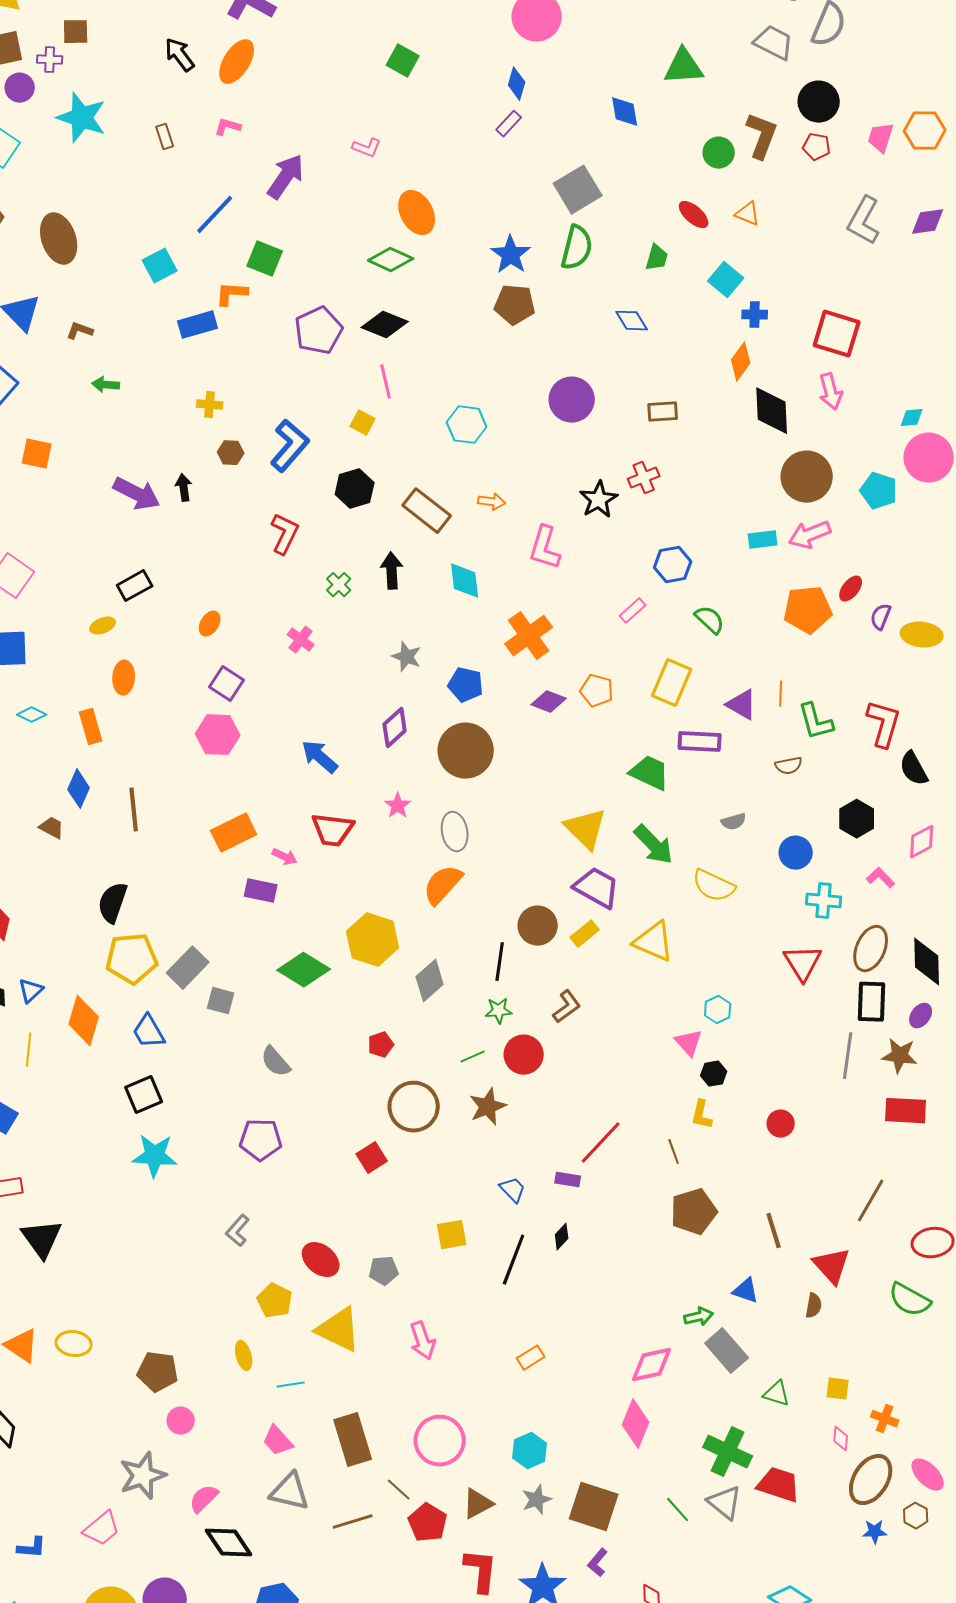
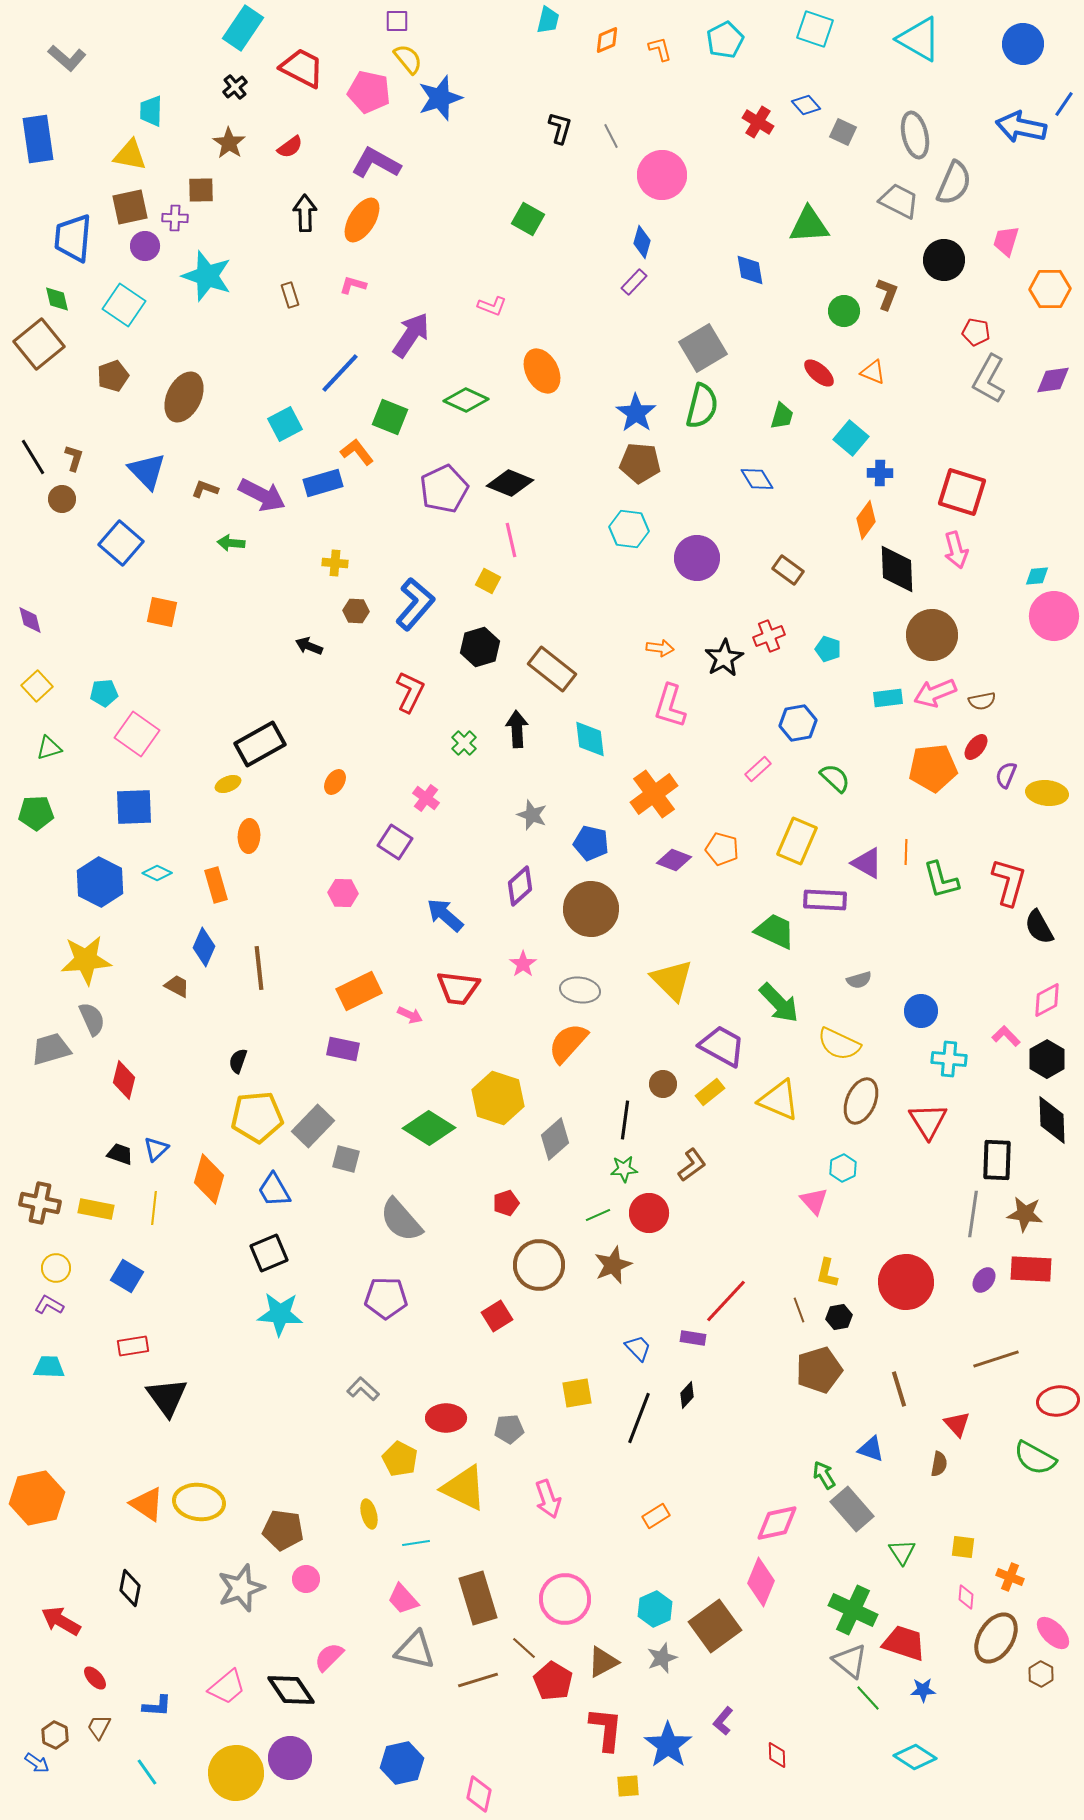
black arrow: (180, 55) -> (305, 213), turned 36
brown L-shape: (762, 136) -> (887, 294), size x0.7
pink trapezoid: (881, 138) -> (1006, 241), moved
red pentagon: (817, 147) -> (976, 332), moved
brown ellipse: (59, 239) -> (184, 397), turned 45
green diamond: (391, 260) -> (466, 400), moved
orange L-shape: (232, 294) -> (357, 452), turned 48
brown rectangle: (663, 412) -> (788, 570), turned 40
cyan hexagon: (467, 425) -> (629, 529), moved
black arrow: (184, 488) -> (309, 646), turned -60
cyan pentagon: (879, 491) -> (828, 649), moved, size x0.7
purple arrow: (137, 494) -> (262, 495), moved
orange arrow: (492, 502) -> (660, 648), moved
black rectangle: (135, 586) -> (260, 744), size x1.4
purple square: (227, 684) -> (395, 842), moved
pink hexagon: (218, 735) -> (343, 893), size x0.7
brown semicircle: (789, 766) -> (982, 701), moved
black hexagon: (857, 819) -> (1047, 1059), moved
yellow triangle: (586, 829) -> (672, 980), moved
gray ellipse: (455, 832) -> (580, 990), turned -72
purple rectangle: (261, 891) -> (343, 1049), moved
black semicircle: (113, 903) -> (238, 1061), size x0.6
brown circle: (538, 926) -> (663, 1084), size x0.7
brown ellipse: (871, 949) -> (861, 1101), moved
purple ellipse: (921, 1016) -> (984, 1280), moved
gray semicircle: (276, 1062) -> (401, 1220), size x1.4
black hexagon: (714, 1074) -> (839, 1317), moved
red circle: (781, 1124) -> (906, 1282), size x2.0
brown line: (871, 1201) -> (996, 1359), turned 42
gray L-shape: (238, 1231) -> (363, 1389), turned 92
red ellipse: (321, 1260) -> (446, 1418), turned -39
red triangle: (832, 1266) -> (957, 1424), size x0.7
green arrow: (699, 1317) -> (824, 1475), turned -108
yellow ellipse: (74, 1344) -> (199, 1502), size x1.4
green triangle: (777, 1394) -> (902, 1552), turned 40
gray star: (143, 1476) -> (241, 1588), moved
brown square: (594, 1507) -> (715, 1626), moved, turned 36
green line: (678, 1510) -> (868, 1698), moved
blue star: (875, 1532) -> (923, 1690), moved
black diamond: (229, 1543) -> (291, 1690), moved

